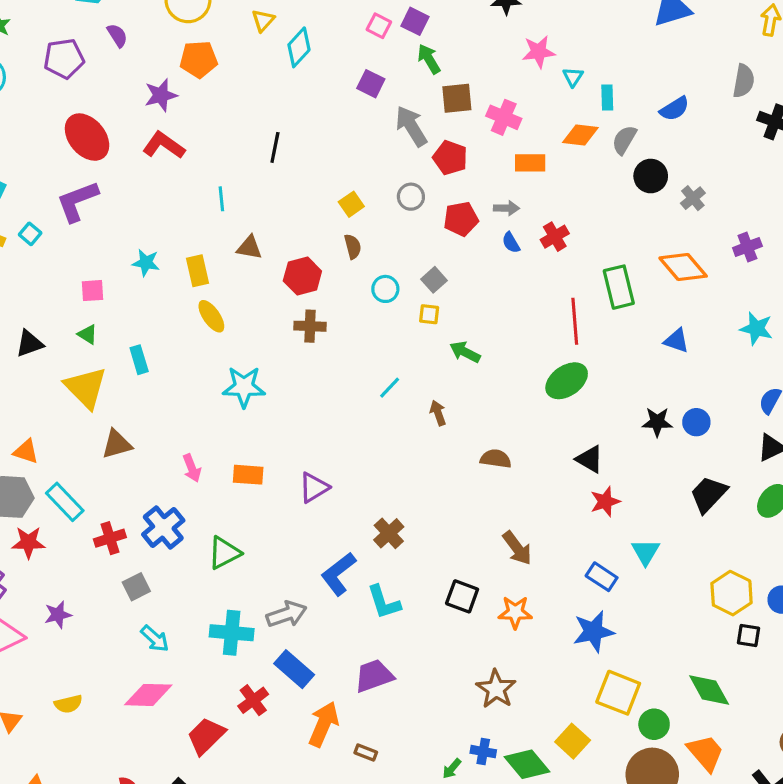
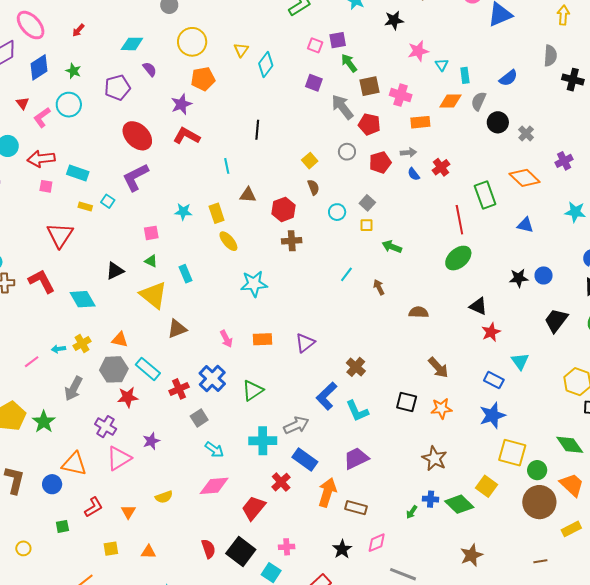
purple square: (415, 21) -> (338, 40), turned -30
brown rectangle: (366, 752) -> (356, 508), size x1.5

